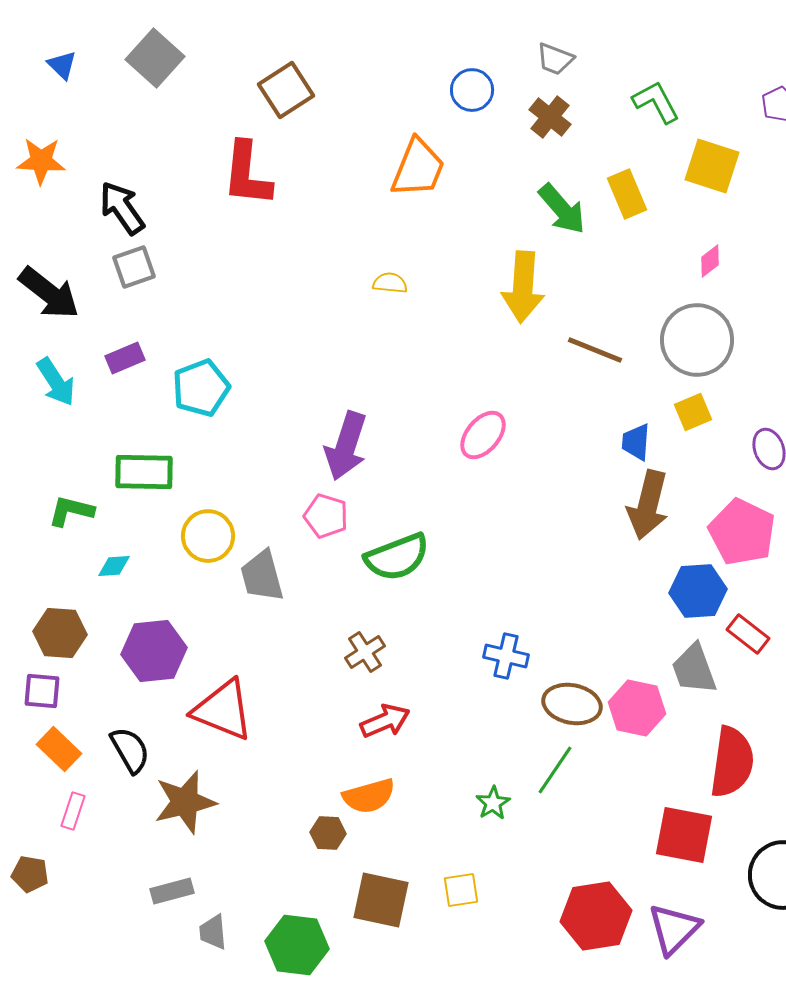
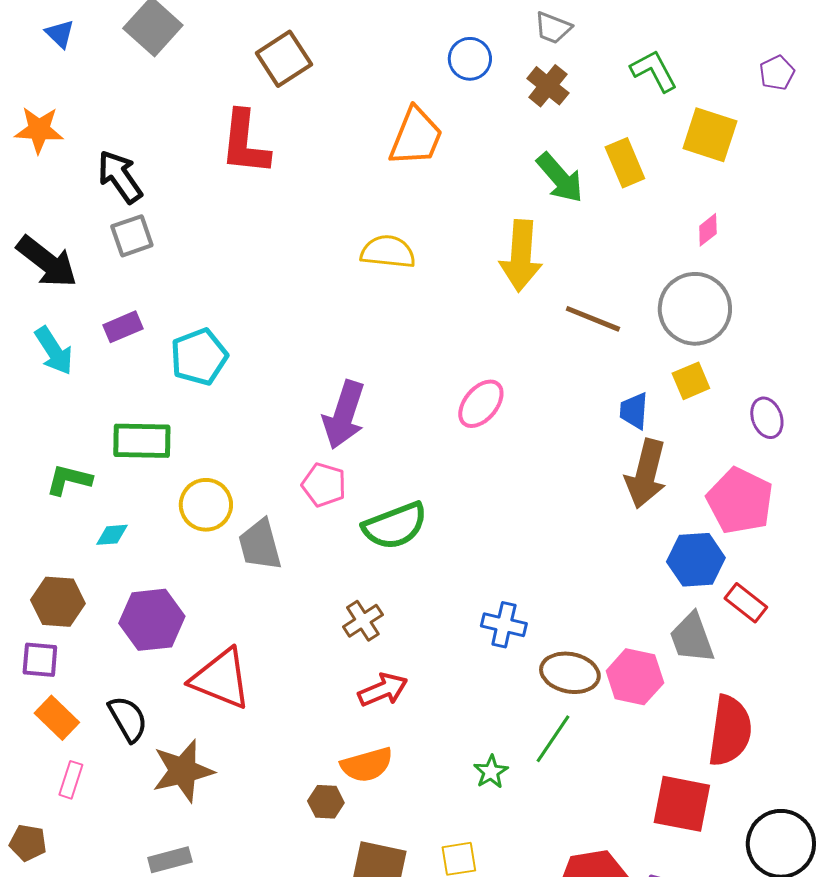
yellow semicircle: (390, 283) -> (388, 252), size x1.6

